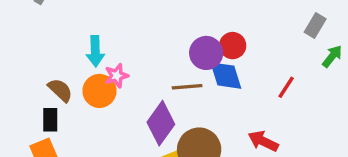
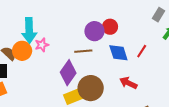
cyan arrow: (95, 51) -> (29, 30), size x1.4
blue diamond: (226, 76) -> (118, 53), moved
orange circle: (99, 91) -> (22, 51), moved

